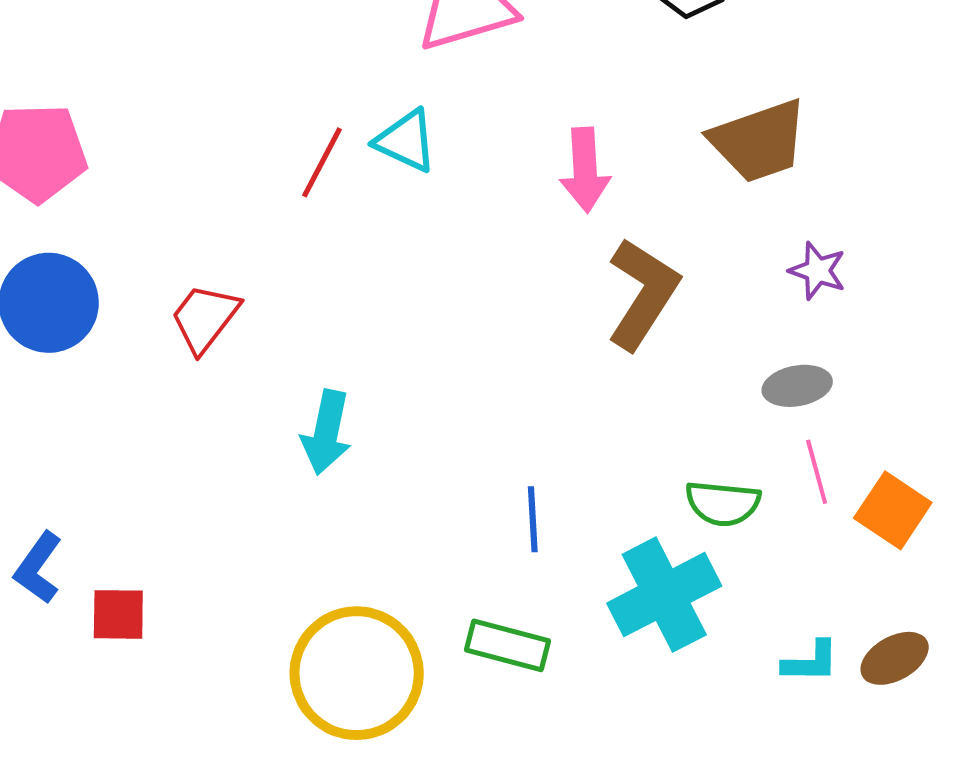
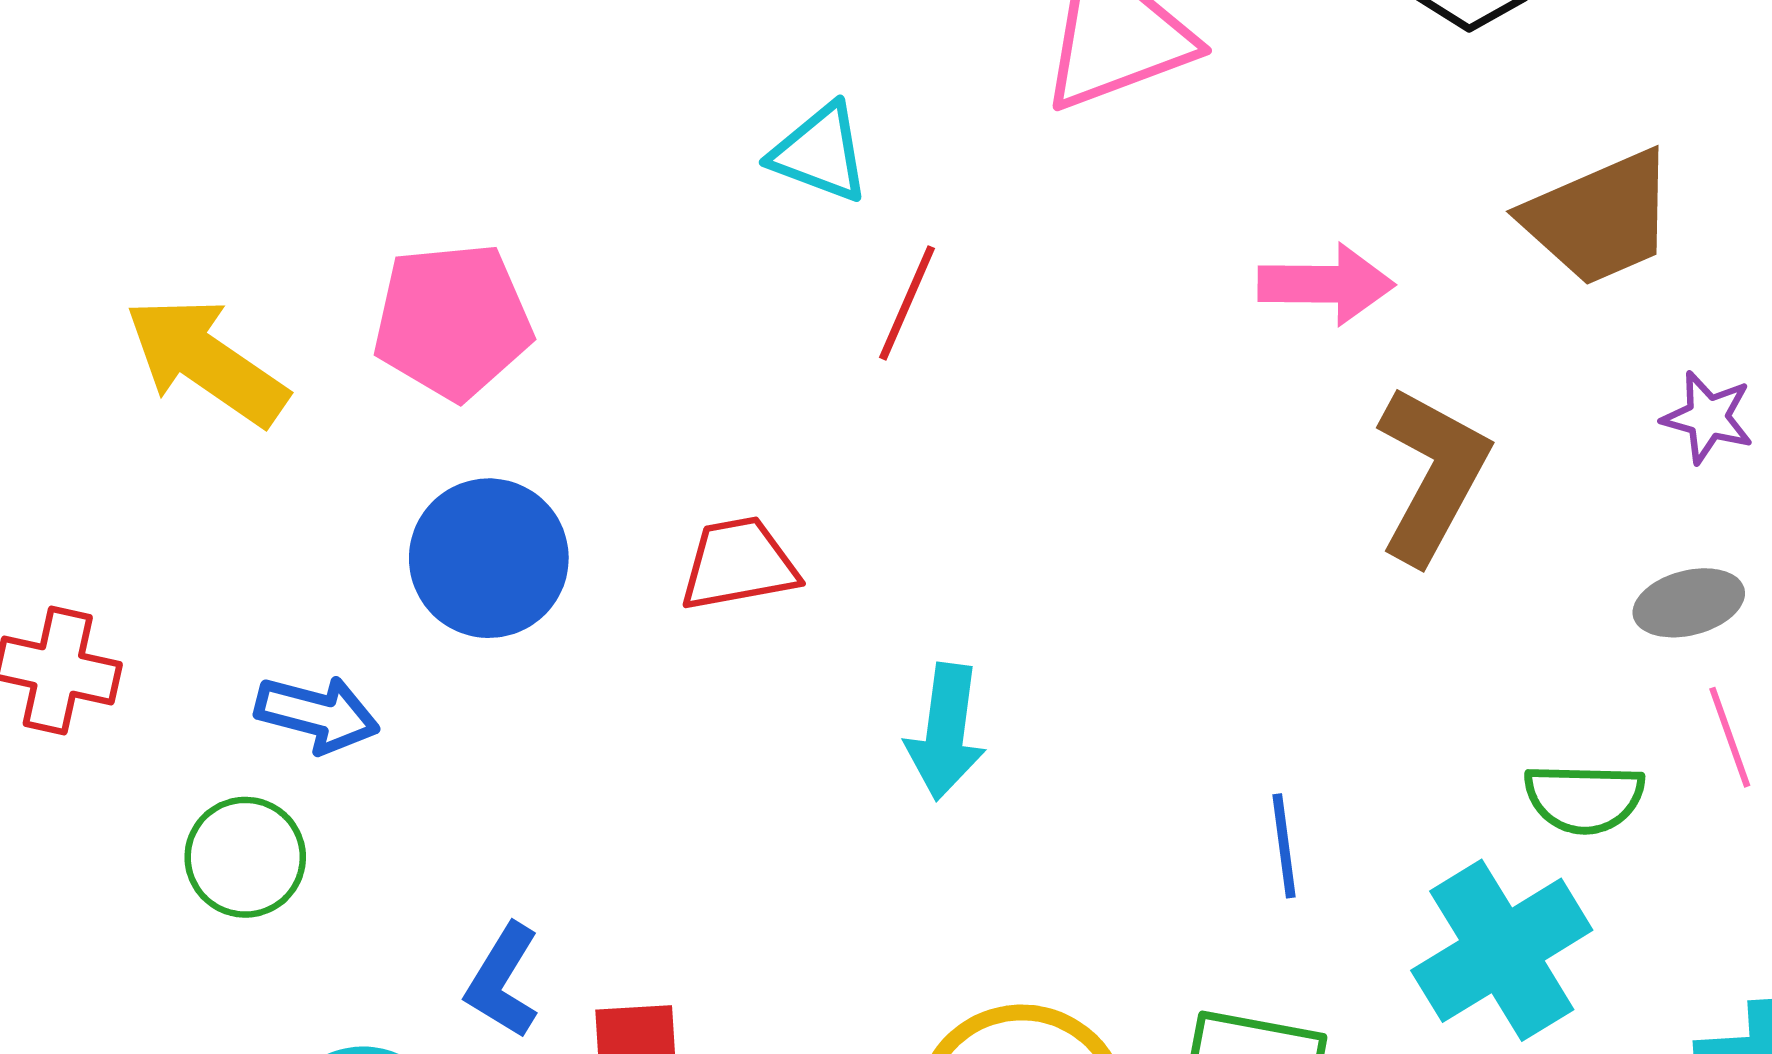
cyan triangle: (406, 141) -> (820, 153), moved
pink arrow: (585, 170) -> (1326, 284), turned -82
red trapezoid: (205, 318) -> (739, 564), turned 46

